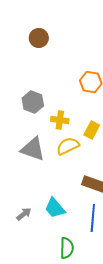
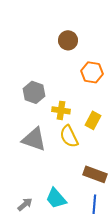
brown circle: (39, 38) -> (68, 40), moved
yellow semicircle: (68, 146) -> (69, 136), turned -90

